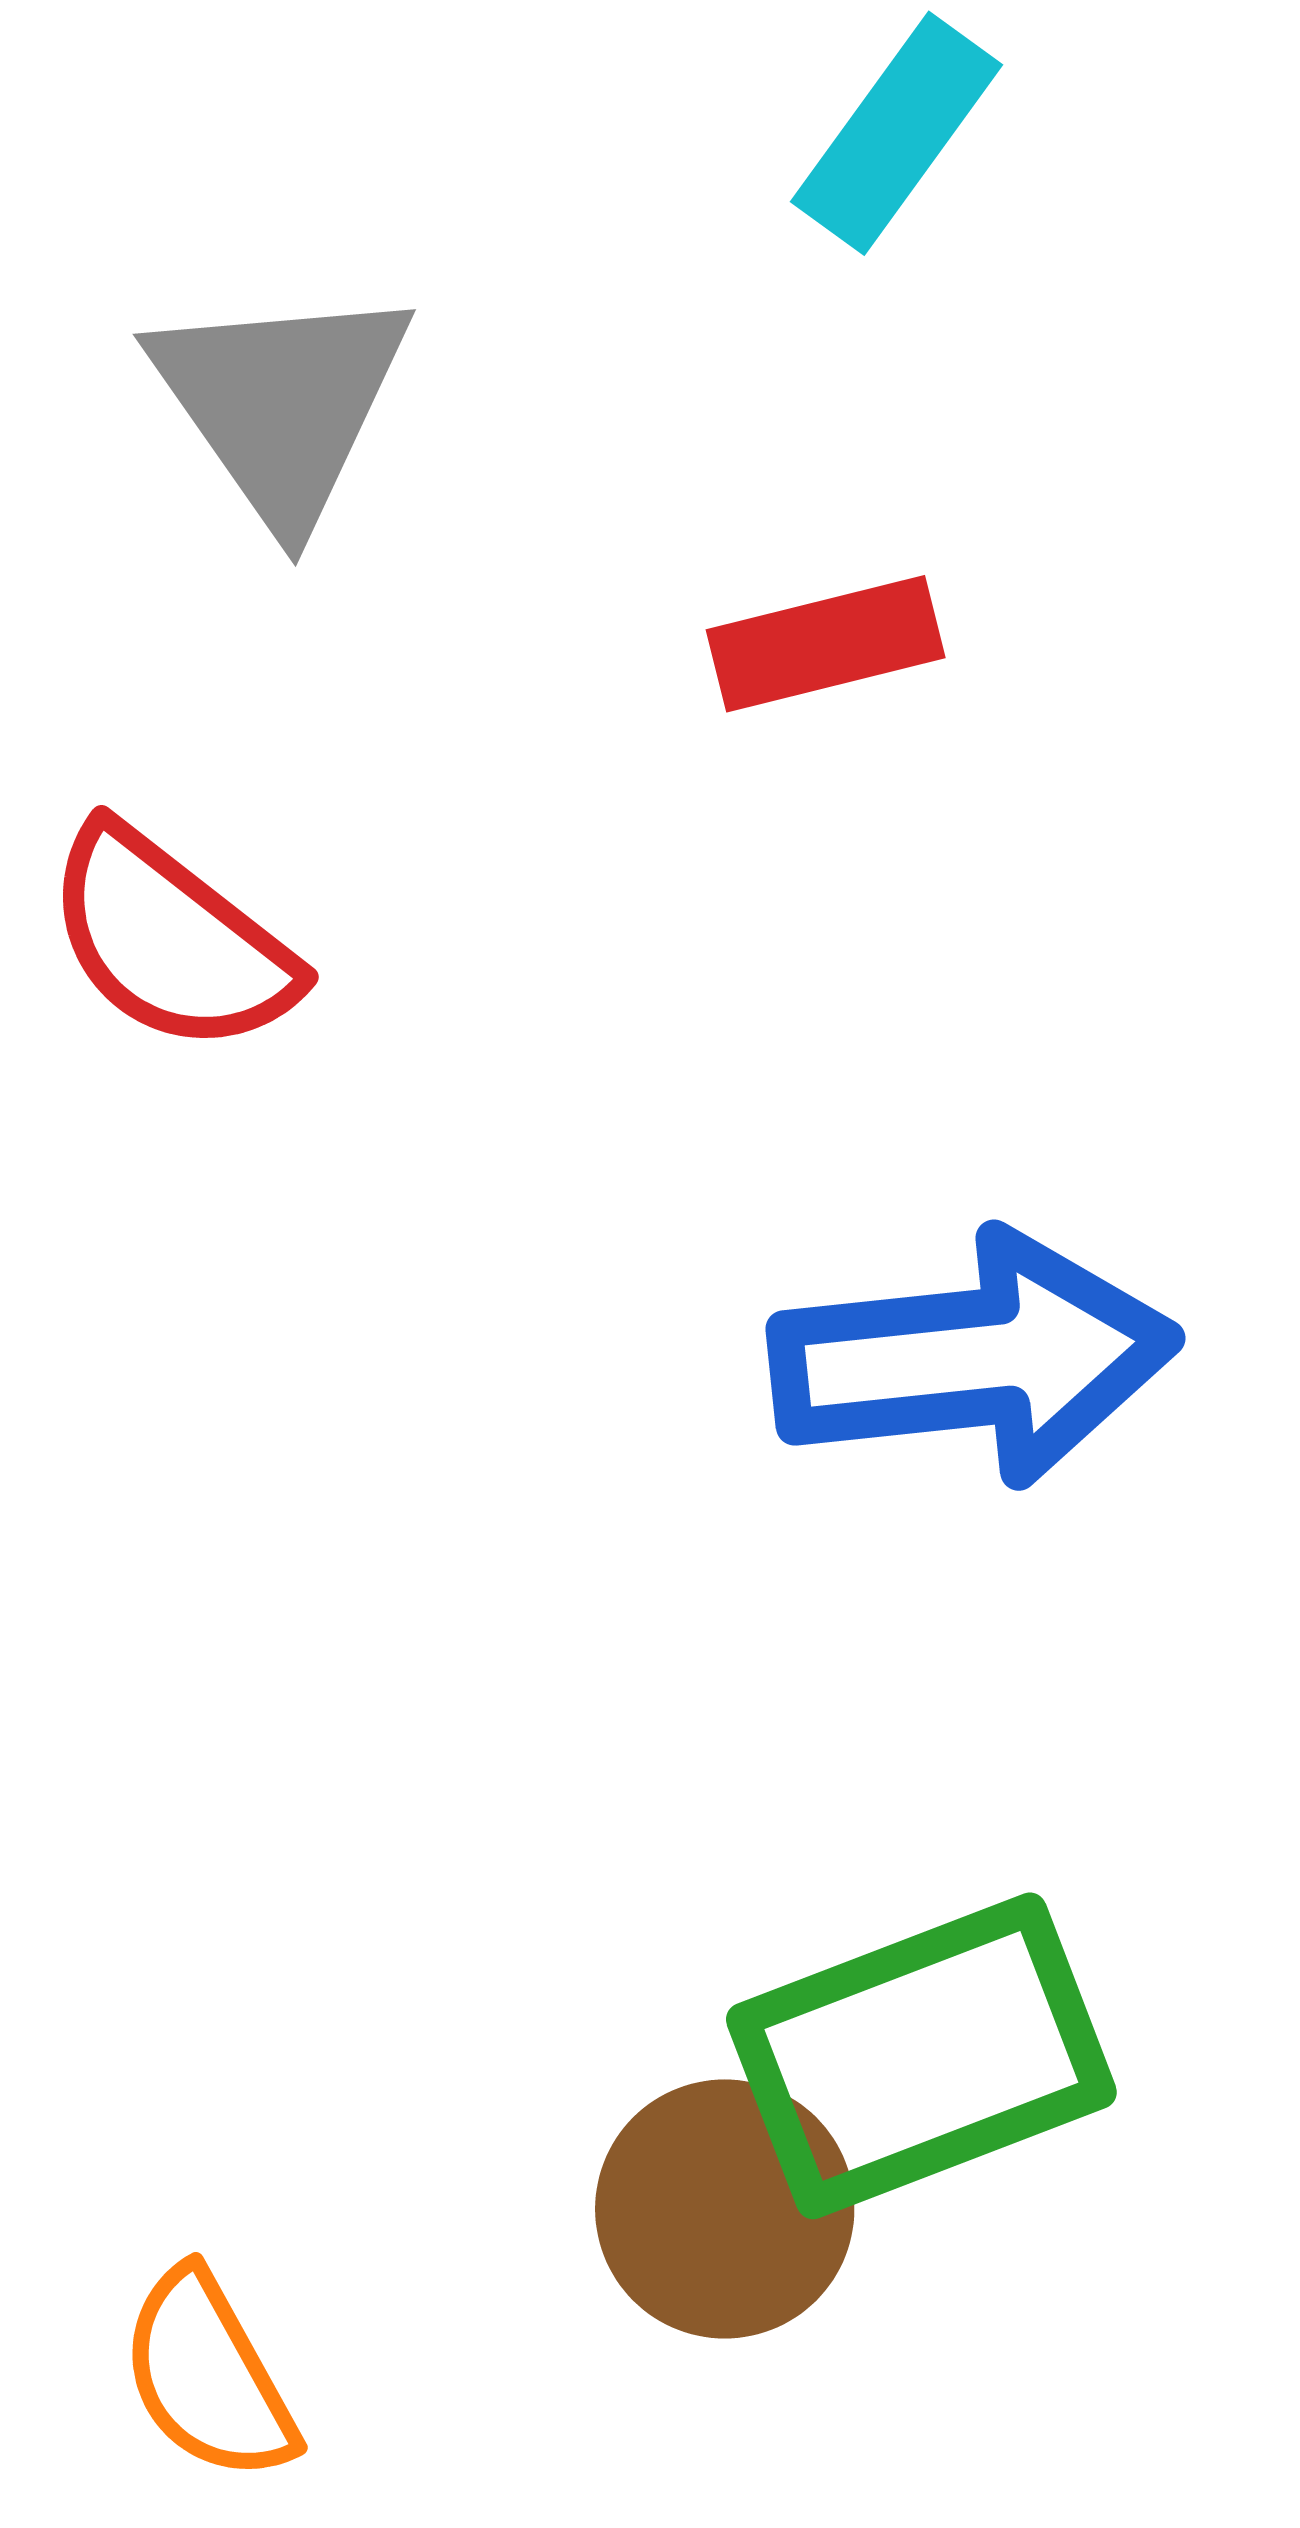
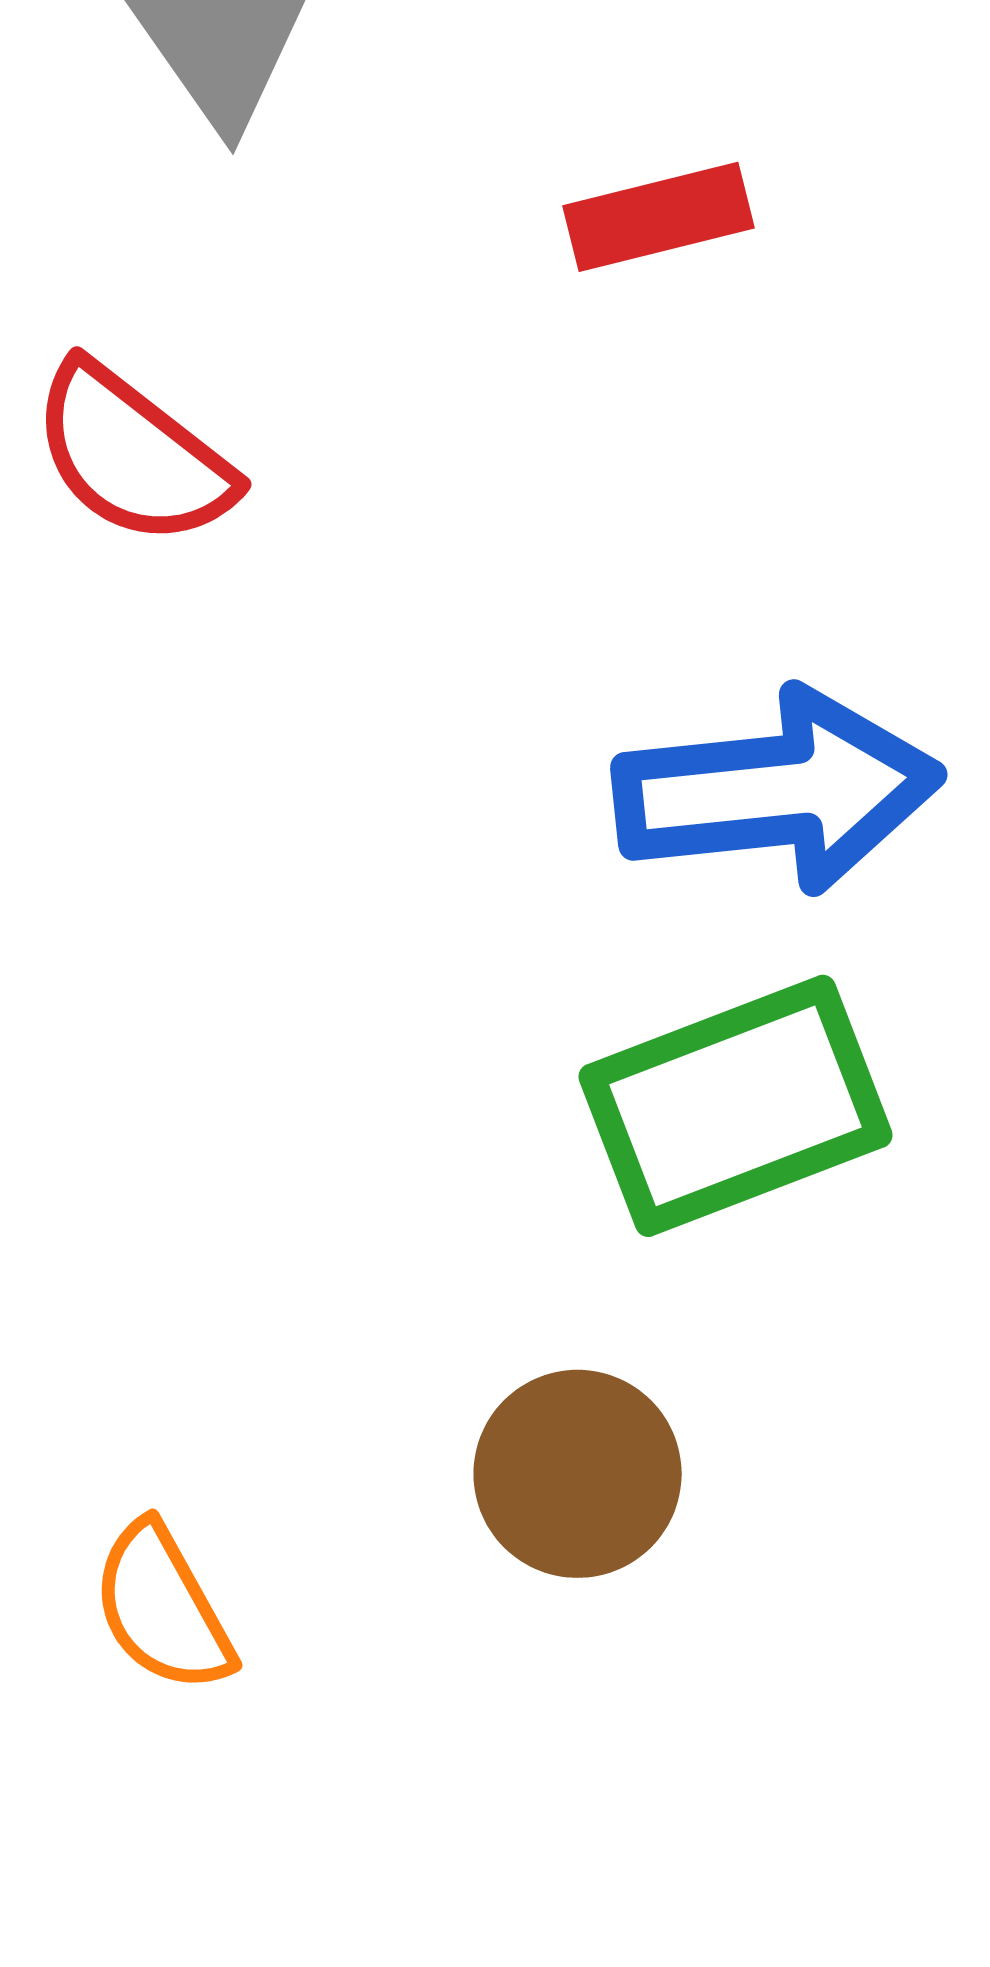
green rectangle: (921, 2056) -> (736, 1106), moved

